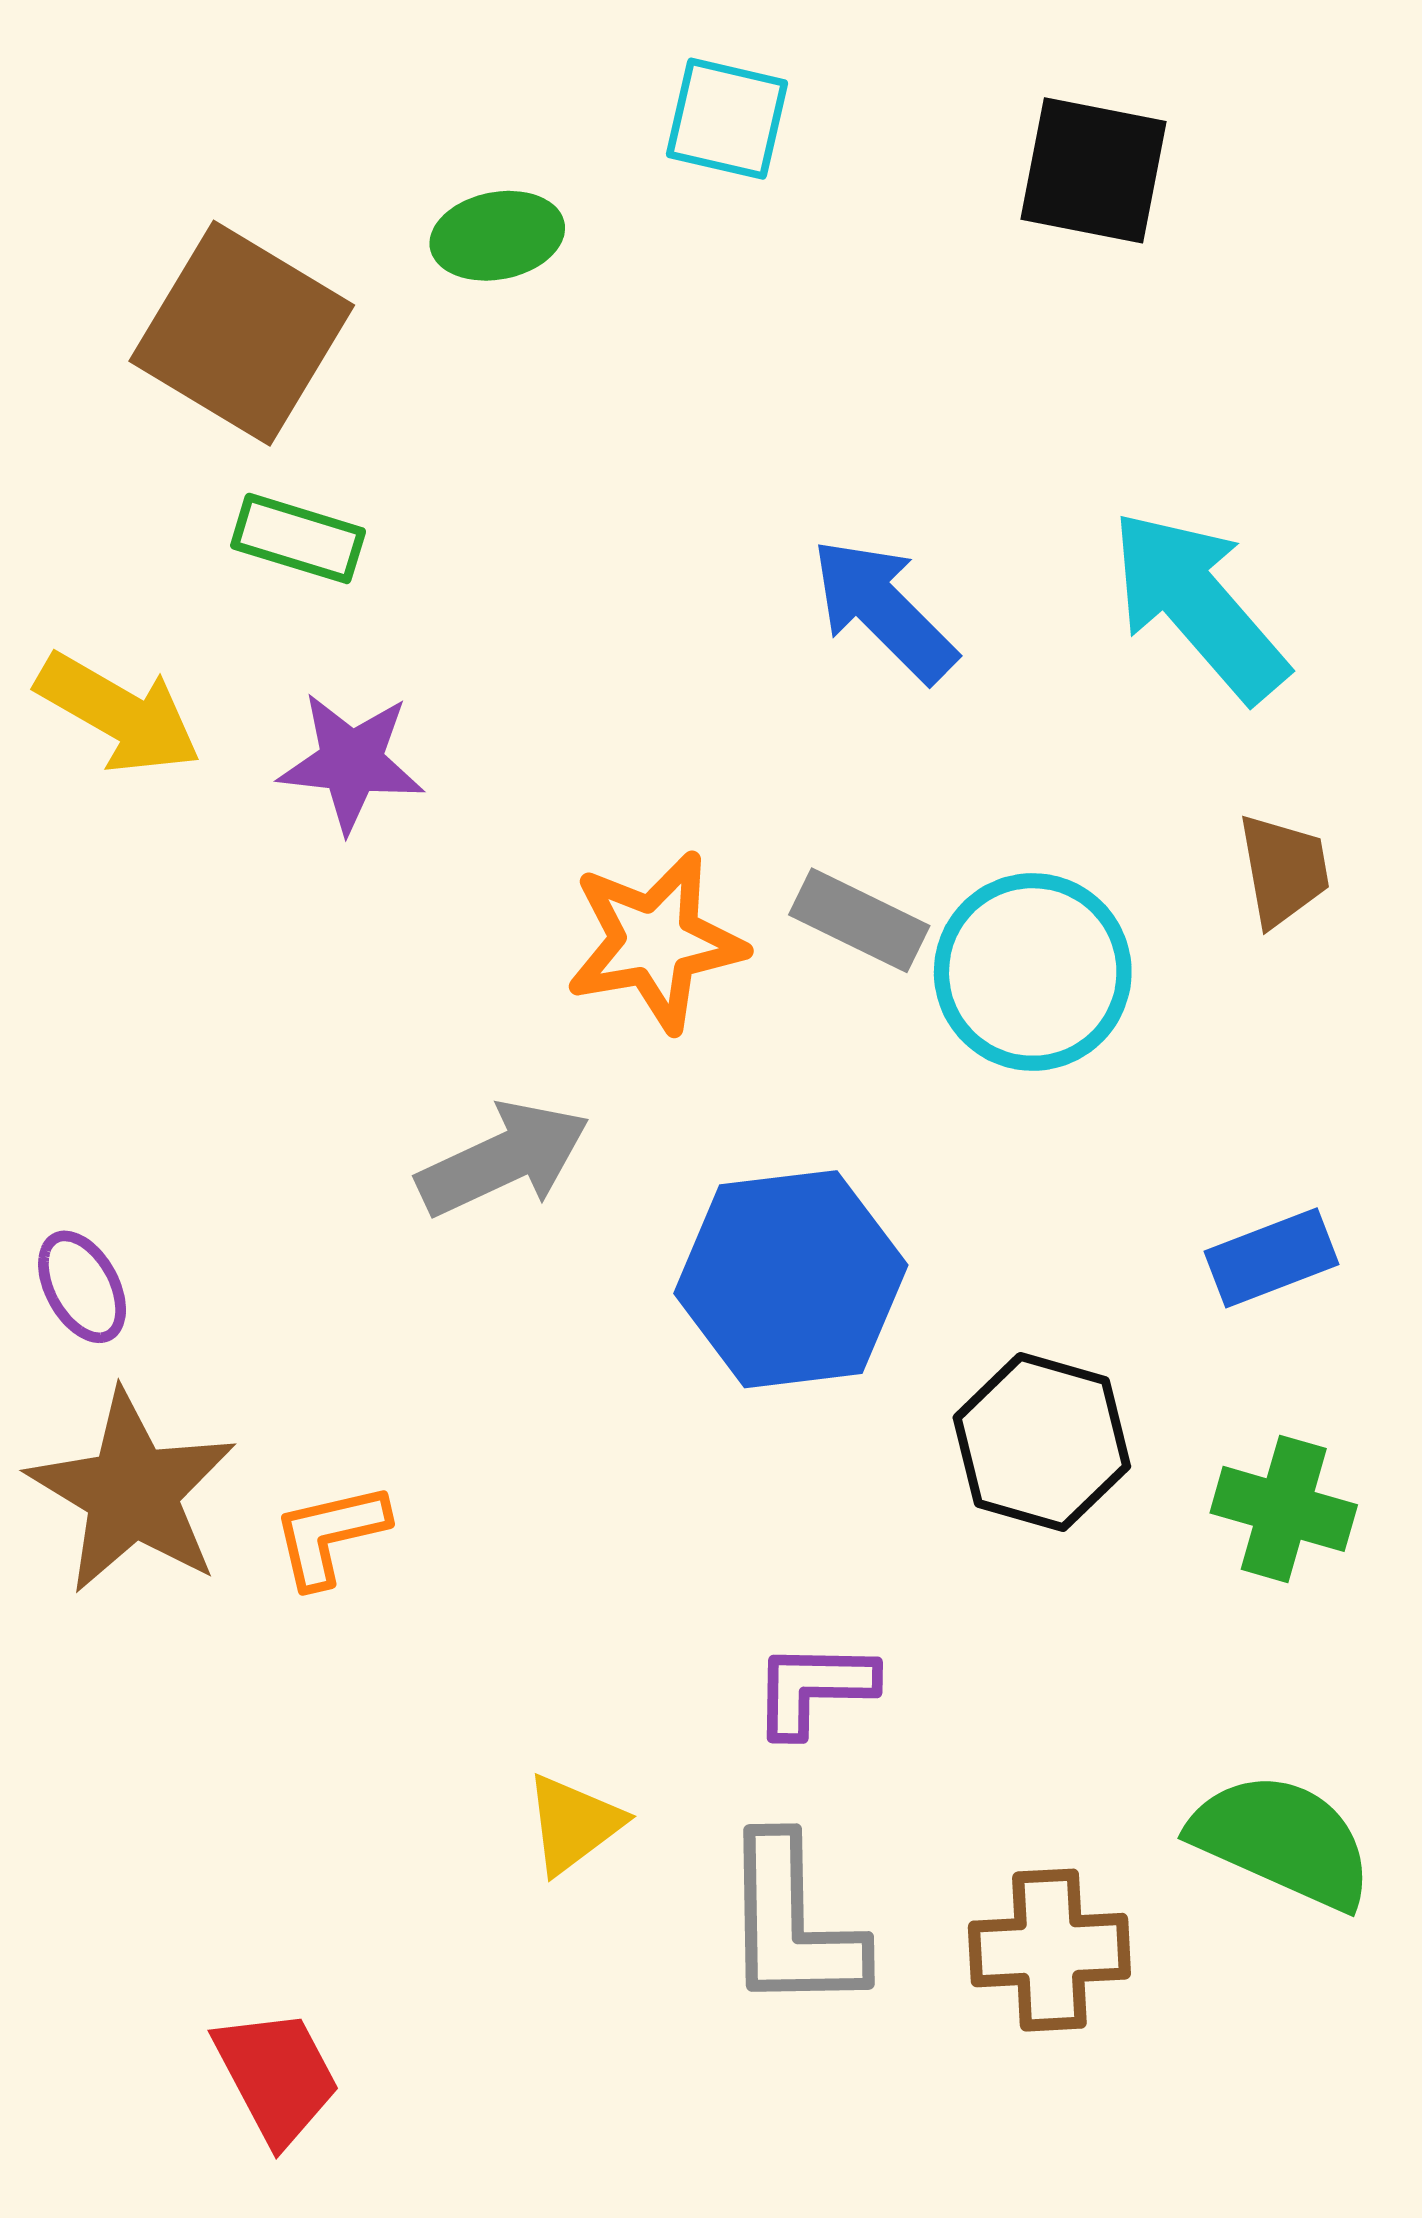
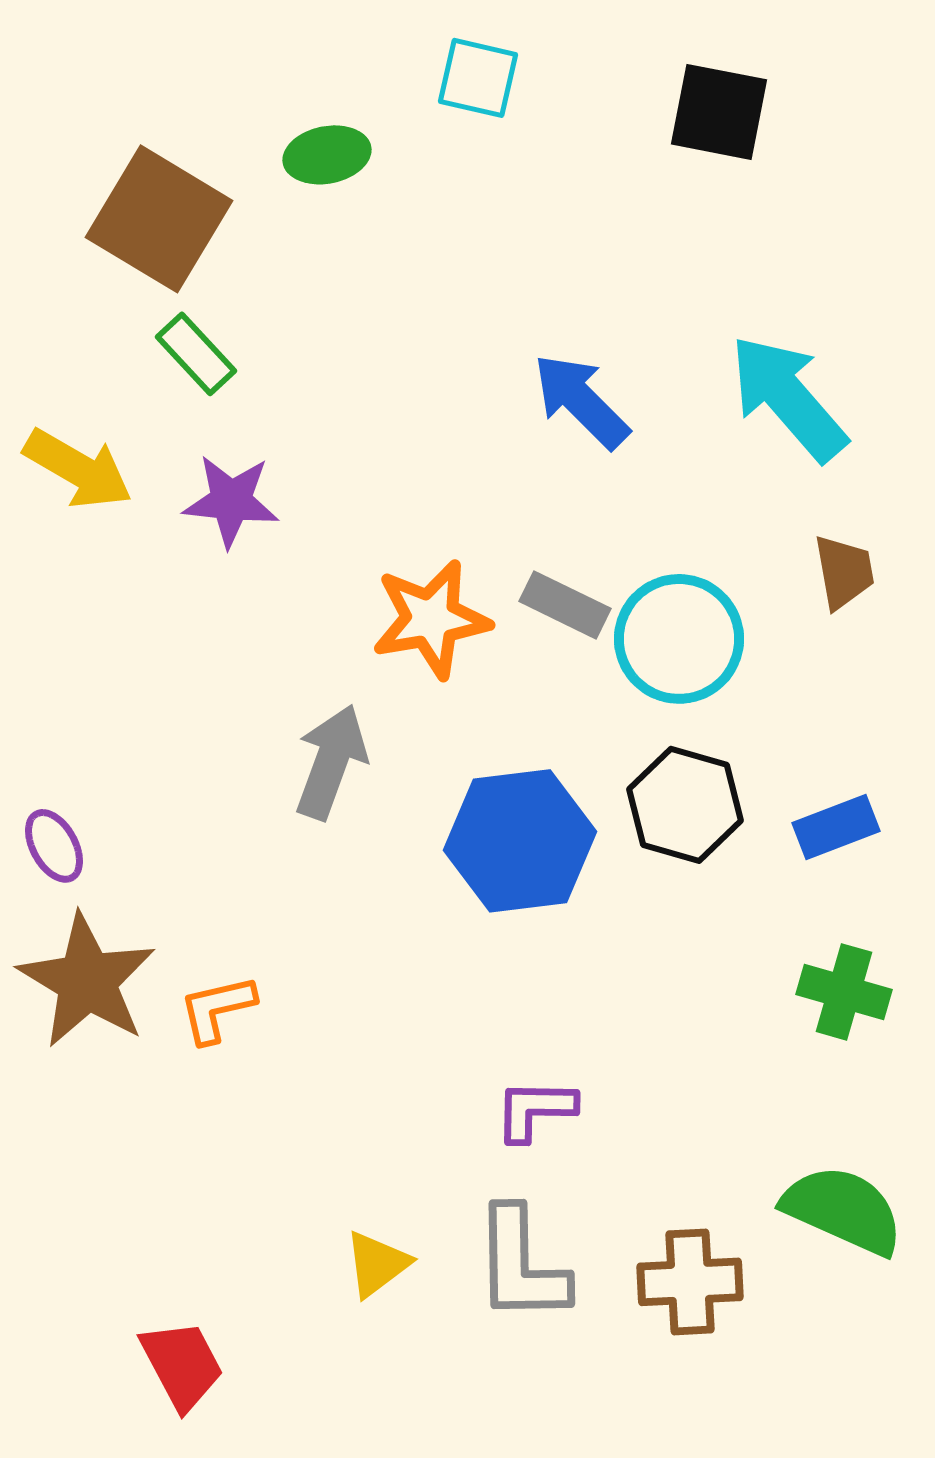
green rectangle: (298, 538) -> (196, 354), turned 30
gray arrow: (503, 1159) -> (331, 762), turned -45
black hexagon: (1042, 1442) -> (685, 805), moved
yellow triangle: (573, 1824) -> (377, 1264), moved

